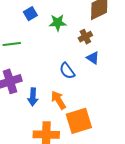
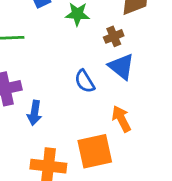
blue triangle: (93, 58) -> (121, 67), size x1.5
orange arrow: (58, 100) -> (121, 119), moved

